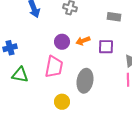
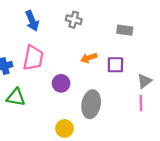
purple circle: (62, 42) -> (61, 83), moved
pink trapezoid: (54, 67) -> (33, 58), moved

